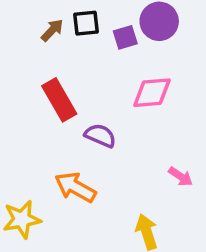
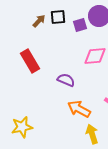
red rectangle: (59, 100) -> (30, 61), moved
orange arrow: (75, 187) -> (79, 109), moved

